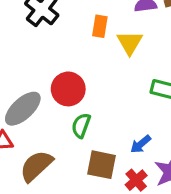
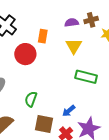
yellow triangle: (130, 43) -> (74, 46), moved
red circle: (68, 89) -> (25, 54), moved

